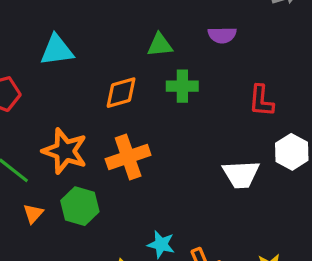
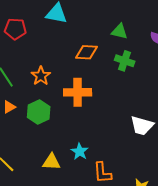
orange star: (65, 151) -> (41, 76), size x0.7

